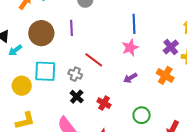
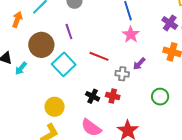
cyan square: (45, 71) -> (64, 64), moved, turned -30
gray cross: (75, 74) -> (122, 74), moved
yellow circle: (22, 86) -> (55, 107), moved
red cross: (104, 103) -> (113, 96), moved

